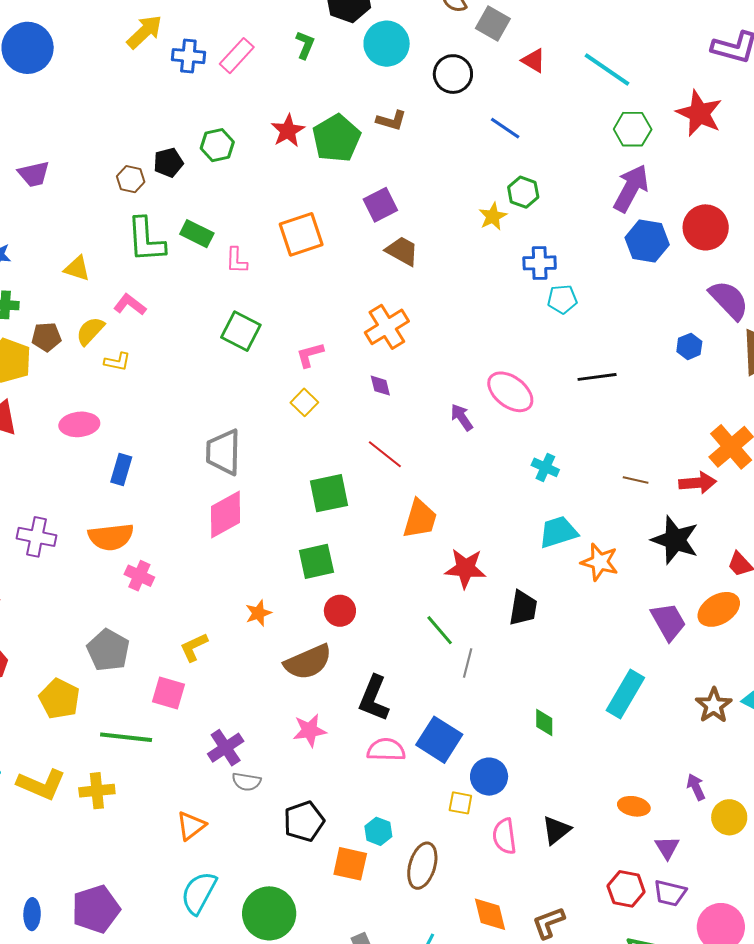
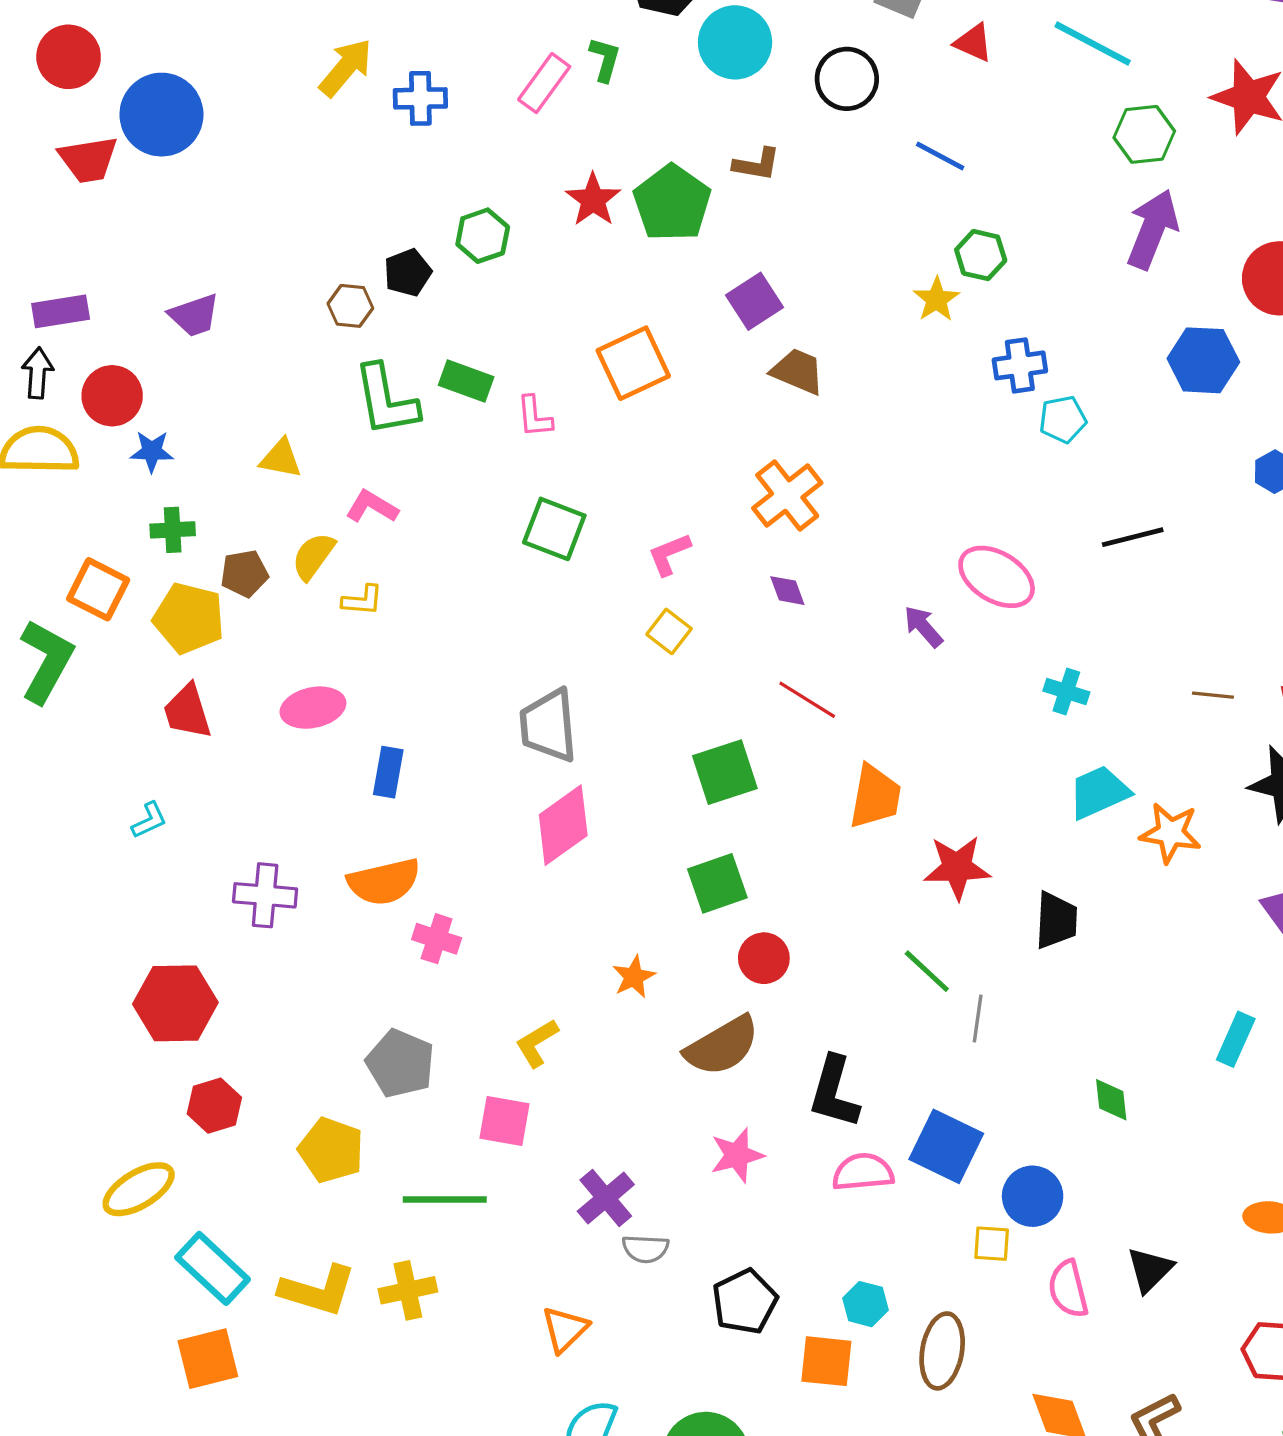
pink rectangle: (237, 56) -> (544, 83), moved
blue hexagon: (647, 241) -> (1203, 360), moved
cyan rectangle: (625, 694) -> (1236, 1039), size x0.7

